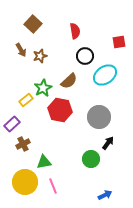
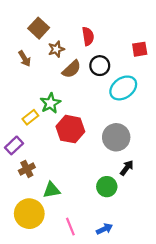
brown star: (40, 56) -> (56, 49), moved
brown semicircle: (69, 81) -> (72, 69), moved
pink line: (53, 186) -> (70, 227), moved
blue arrow: (105, 195) -> (104, 229), moved

